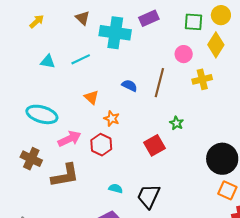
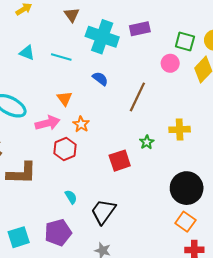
pink circle: (184, 54) -> (170, 63), moved
cyan line: (81, 59) -> (61, 57), turned 30
yellow cross: (202, 79) -> (180, 129), moved
blue semicircle: (129, 86) -> (100, 79), moved
pink arrow: (69, 139) -> (48, 123), moved
cyan semicircle: (116, 188) -> (71, 197), turned 32

